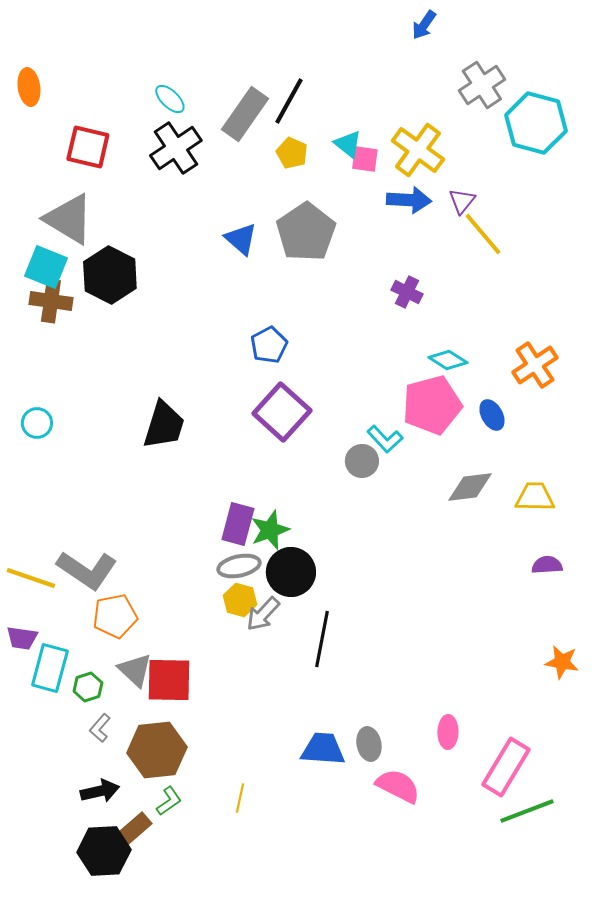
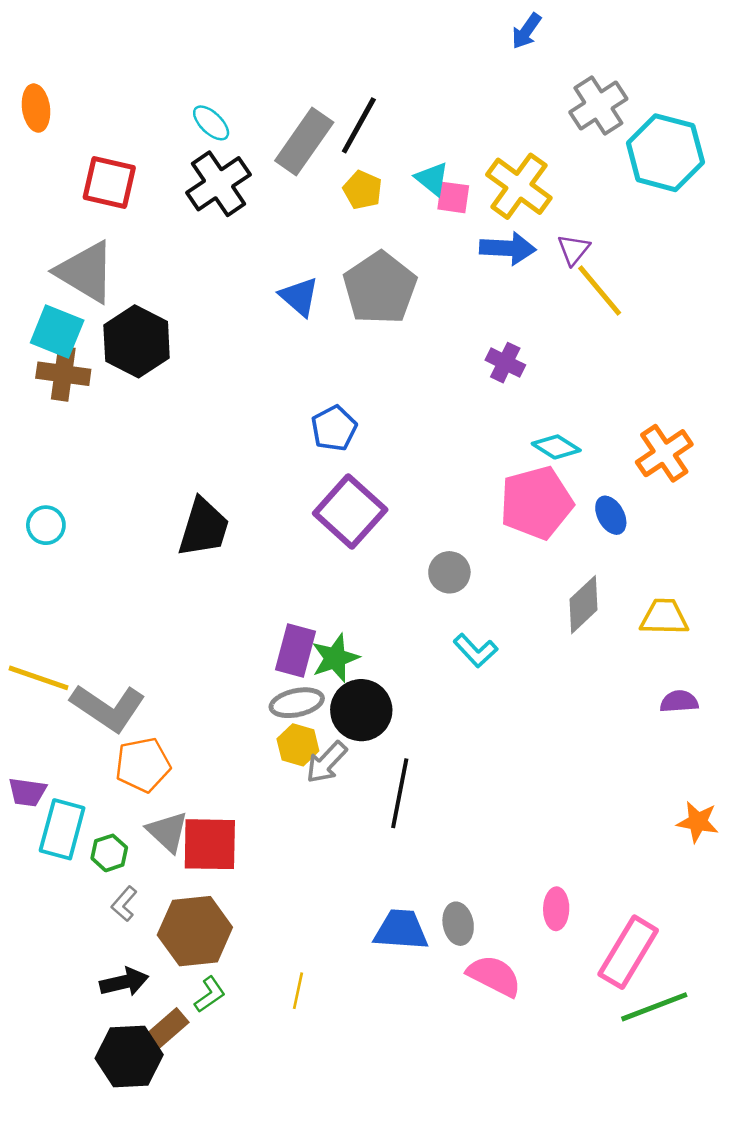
cyan L-shape: (385, 439) -> (475, 651), moved
gray diamond: (470, 487) -> (584, 605), turned -36
yellow line: (31, 578) -> (38, 678), moved

